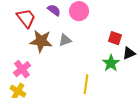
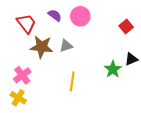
red square: (115, 38) -> (126, 26), moved, turned 32
yellow line: (86, 84) -> (72, 81), moved

